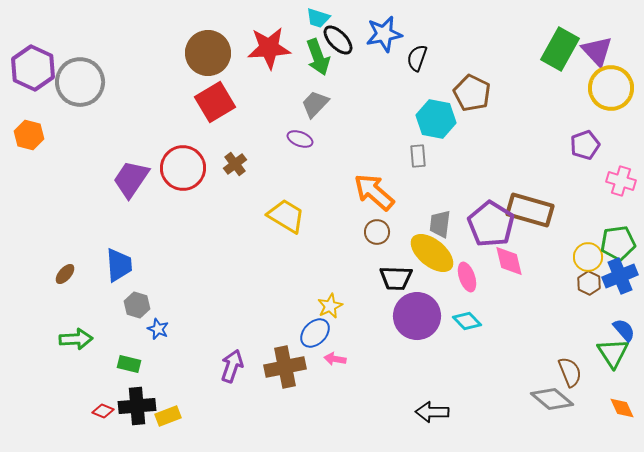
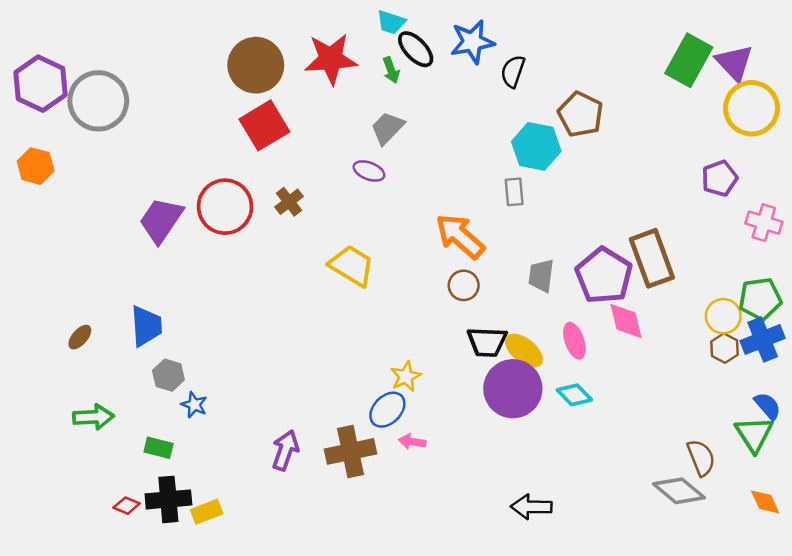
green arrow: (318, 57) -> (391, 70), size x0.6
brown rectangle: (530, 210) -> (652, 258), turned 54
yellow ellipse: (432, 253) -> (524, 351), moved, size x0.7

